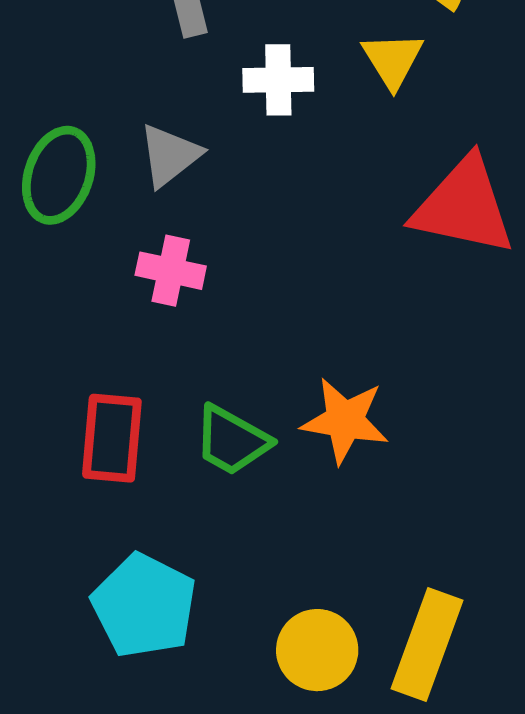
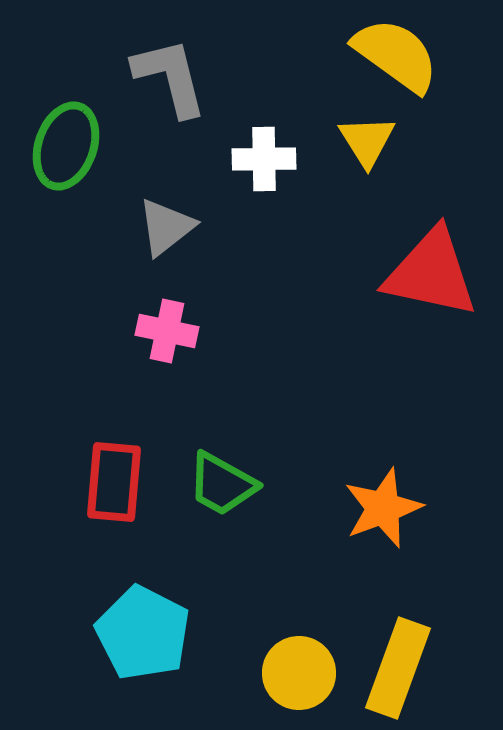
green ellipse: (59, 175) -> (66, 146), moved
orange star: (345, 420) -> (383, 508), moved, turned -30

